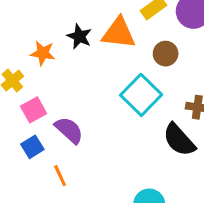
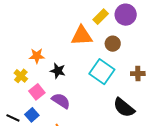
black star: (79, 36) -> (58, 71), moved
black semicircle: (179, 140) -> (124, 108), moved
blue square: (32, 147) -> (32, 115), moved

